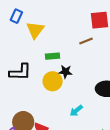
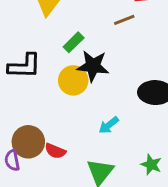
green rectangle: (53, 56) -> (74, 42), turned -40
black star: (65, 72) -> (93, 66), size x1.5

